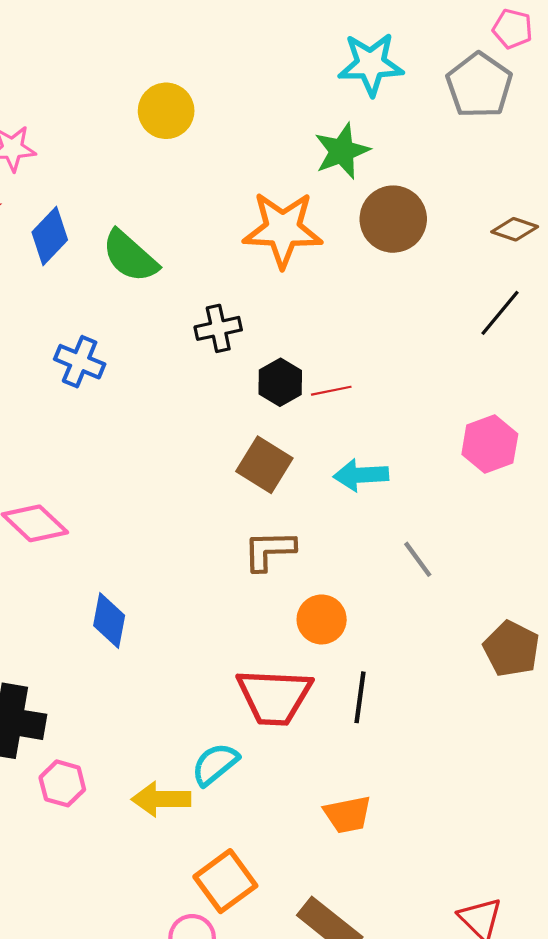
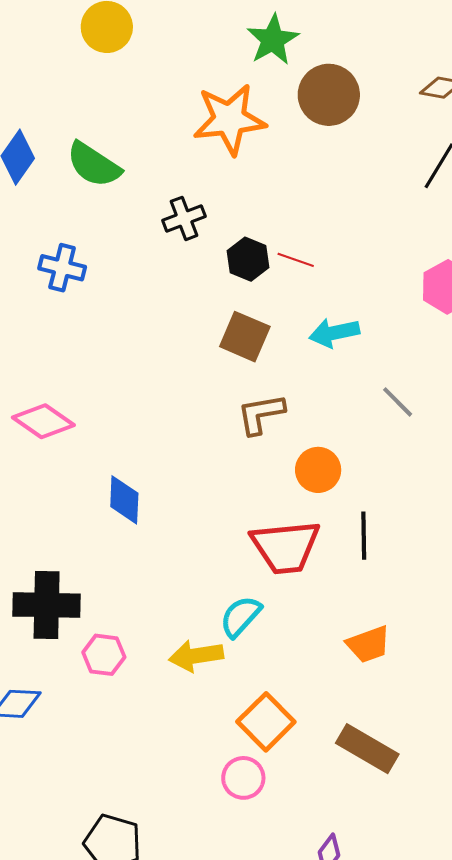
red line: (331, 391) -> (296, 260), turned 39

